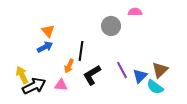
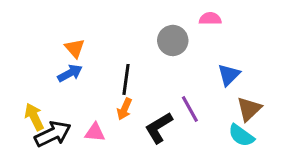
orange arrow: (69, 66) -> (124, 109), moved
black L-shape: (92, 75) -> (159, 128), moved
blue triangle: (140, 76) -> (229, 75), moved

